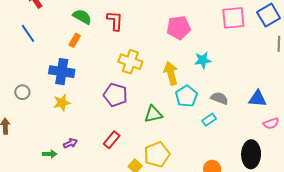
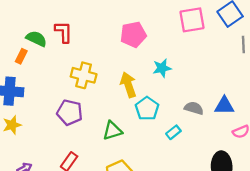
green semicircle: (82, 17) -> (36, 39), moved
gray semicircle: (219, 98) -> (194, 108), moved

